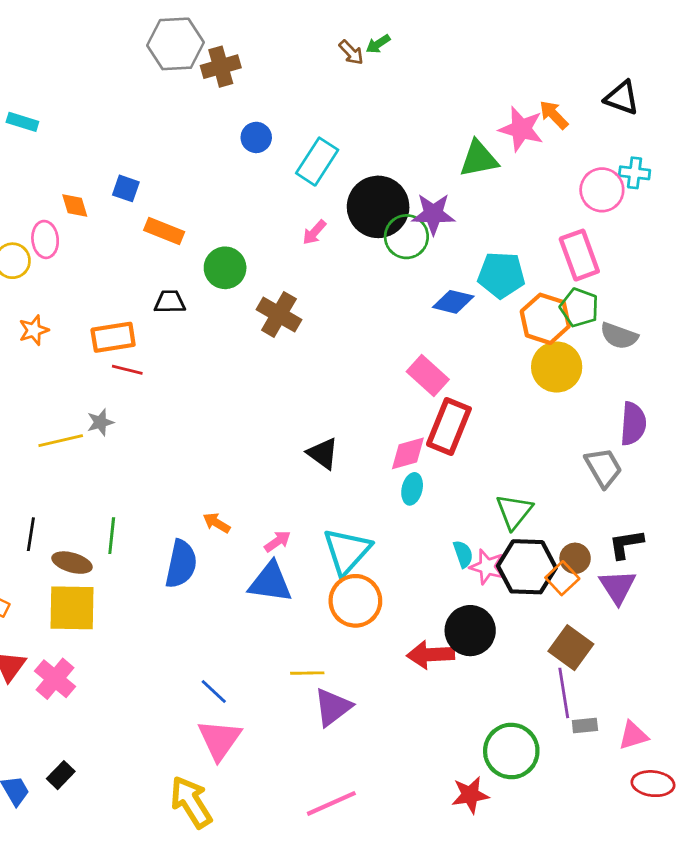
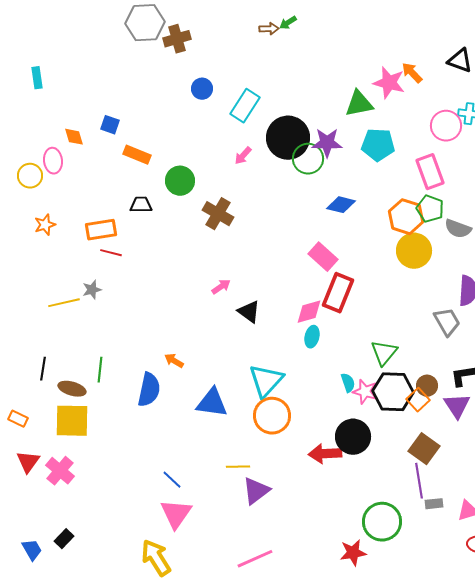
brown arrow: (351, 52) -> (269, 29), turned -48
cyan rectangle: (22, 122) -> (37, 78), turned 65
cyan pentagon: (501, 275) -> (378, 145), moved
pink arrow: (277, 541) -> (221, 287), moved

